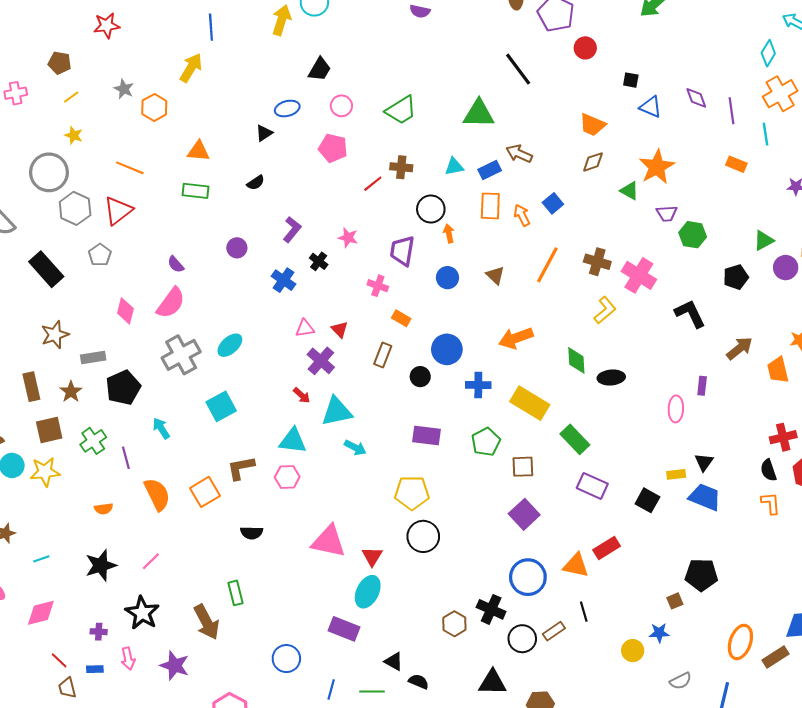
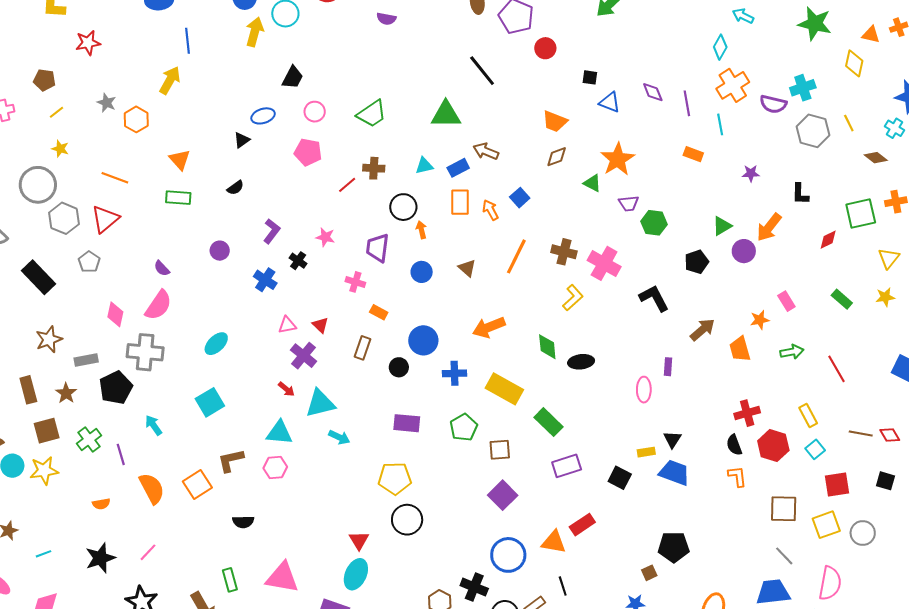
orange triangle: (198, 151) -> (180, 160), turned 45
gray cross: (181, 355) -> (145, 352), moved, turned 36
purple rectangle: (592, 486) -> (567, 466), turned -40
pink triangle: (329, 541) -> (282, 578), moved

